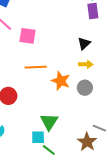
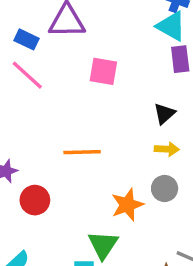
pink square: (28, 36) -> (103, 71), moved
orange star: (61, 81) -> (127, 205), moved, turned 30

